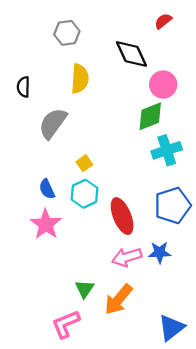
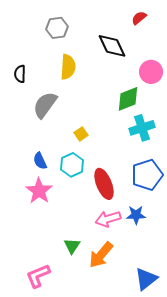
pink circle: (163, 85) -> (151, 72), moved
yellow square: (84, 163) -> (81, 134), moved
pink L-shape: (66, 324) -> (38, 276), moved

